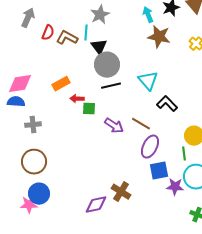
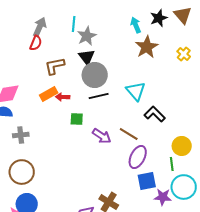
gray star: (100, 15) -> (87, 36), moved
gray arrow: (28, 18) -> (40, 27), moved
cyan line: (86, 33) -> (74, 24), moved
brown star: (159, 37) -> (147, 47), turned 30
brown L-shape: (67, 38) -> (55, 66), moved, turned -40
red arrow: (77, 99) -> (63, 97), moved

